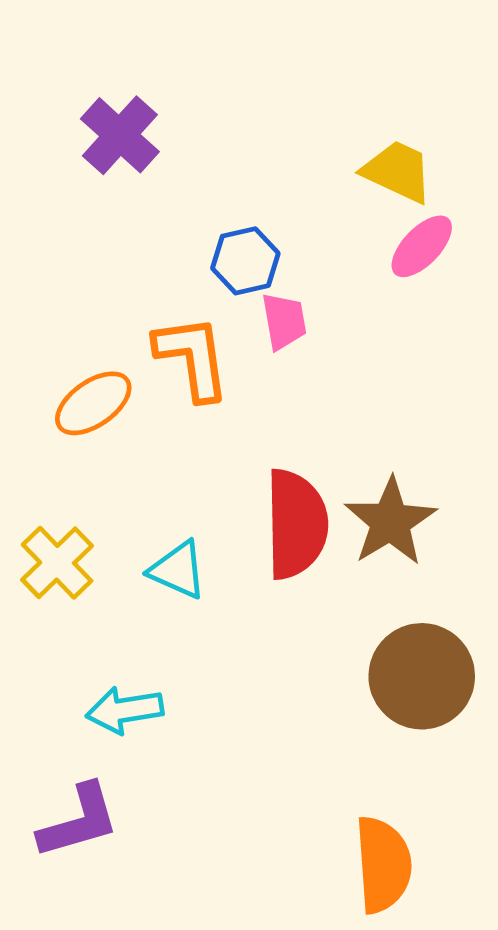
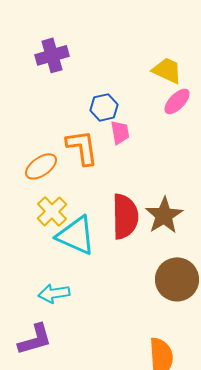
purple cross: (120, 135) -> (52, 55), turned 32
yellow cross: (57, 563) -> (52, 211), moved
cyan triangle: (178, 570) -> (76, 235), size x1.6

